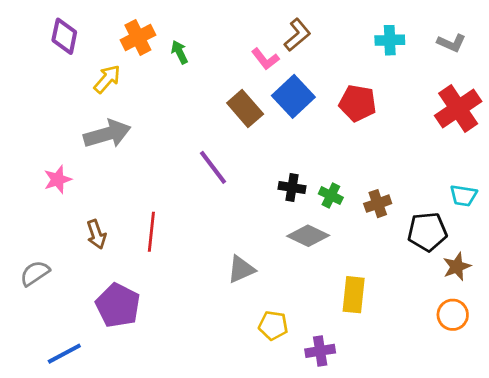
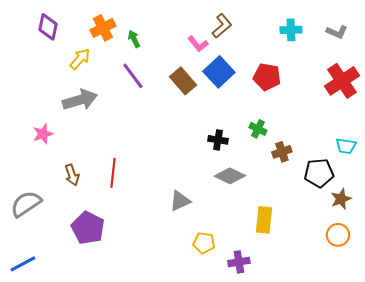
purple line: (213, 167) -> (133, 76), moved
green cross: (331, 196) -> (258, 129), moved
gray semicircle: (35, 273) -> (26, 204), size x1.4
blue line: (64, 354) -> (23, 264), moved

